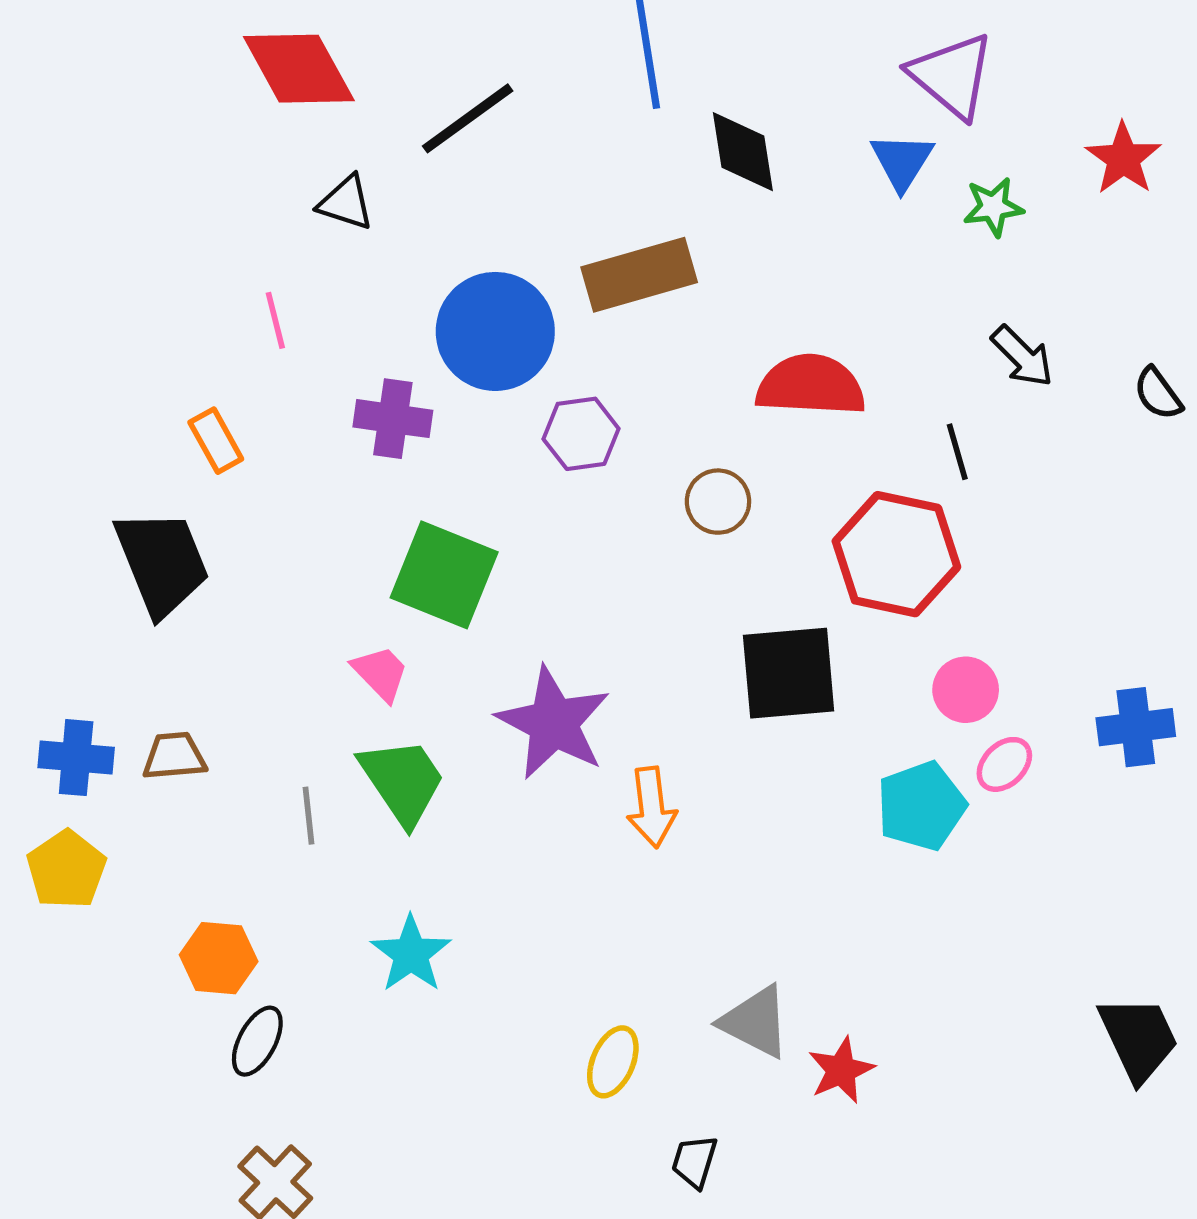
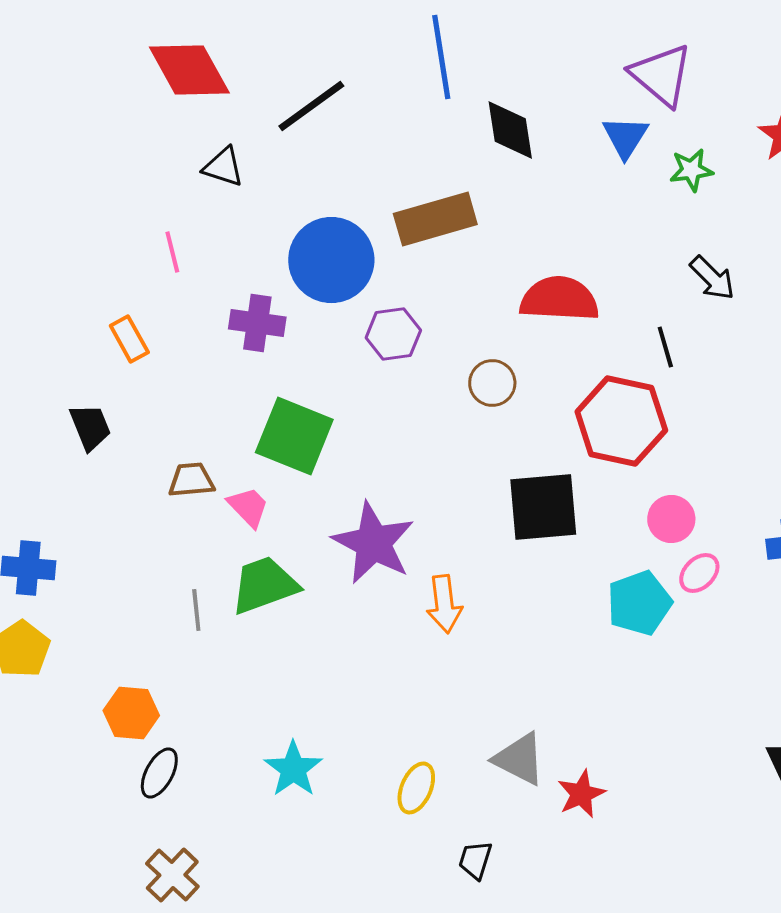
black trapezoid: (162, 562) -> (90, 427), size x0.6
brown trapezoid: (174, 756) -> (191, 480), moved
green trapezoid: (403, 781) -> (264, 585), turned -76
cyan star: (411, 954) -> (293, 769), moved

